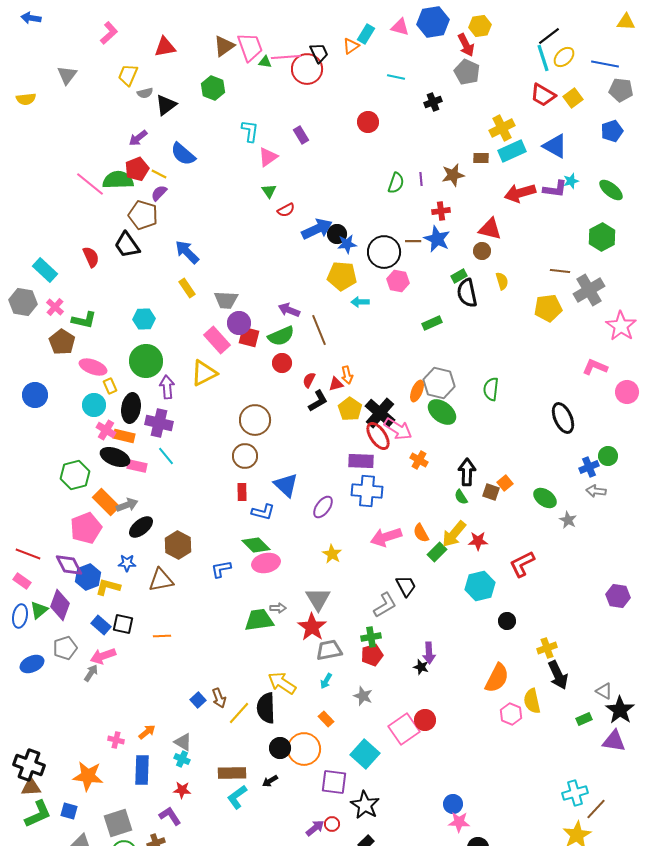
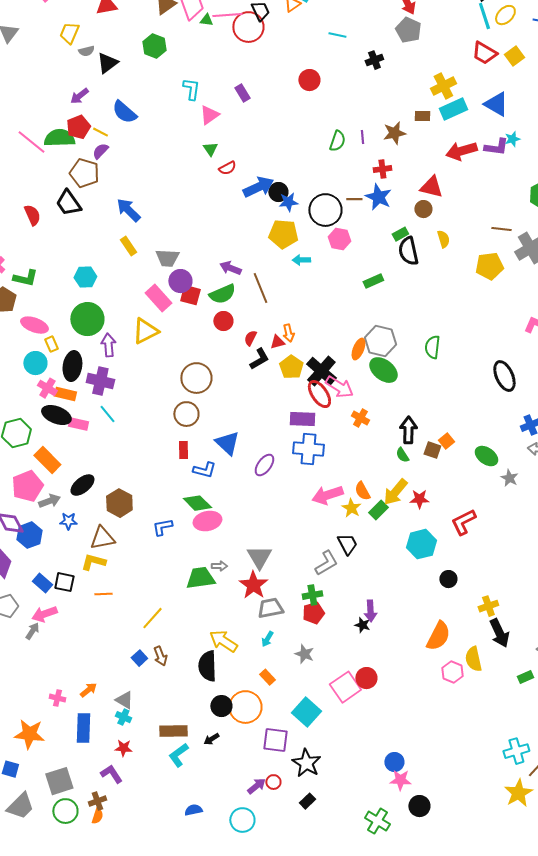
gray arrow: (127, 505) -> (49, 501), moved
yellow star: (332, 554) -> (351, 508), moved
yellow L-shape: (108, 587) -> (93, 562), moved
yellow line: (239, 713) -> (152, 618), moved

